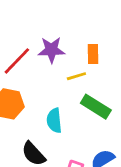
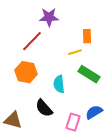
purple star: (51, 50) -> (49, 17), moved

